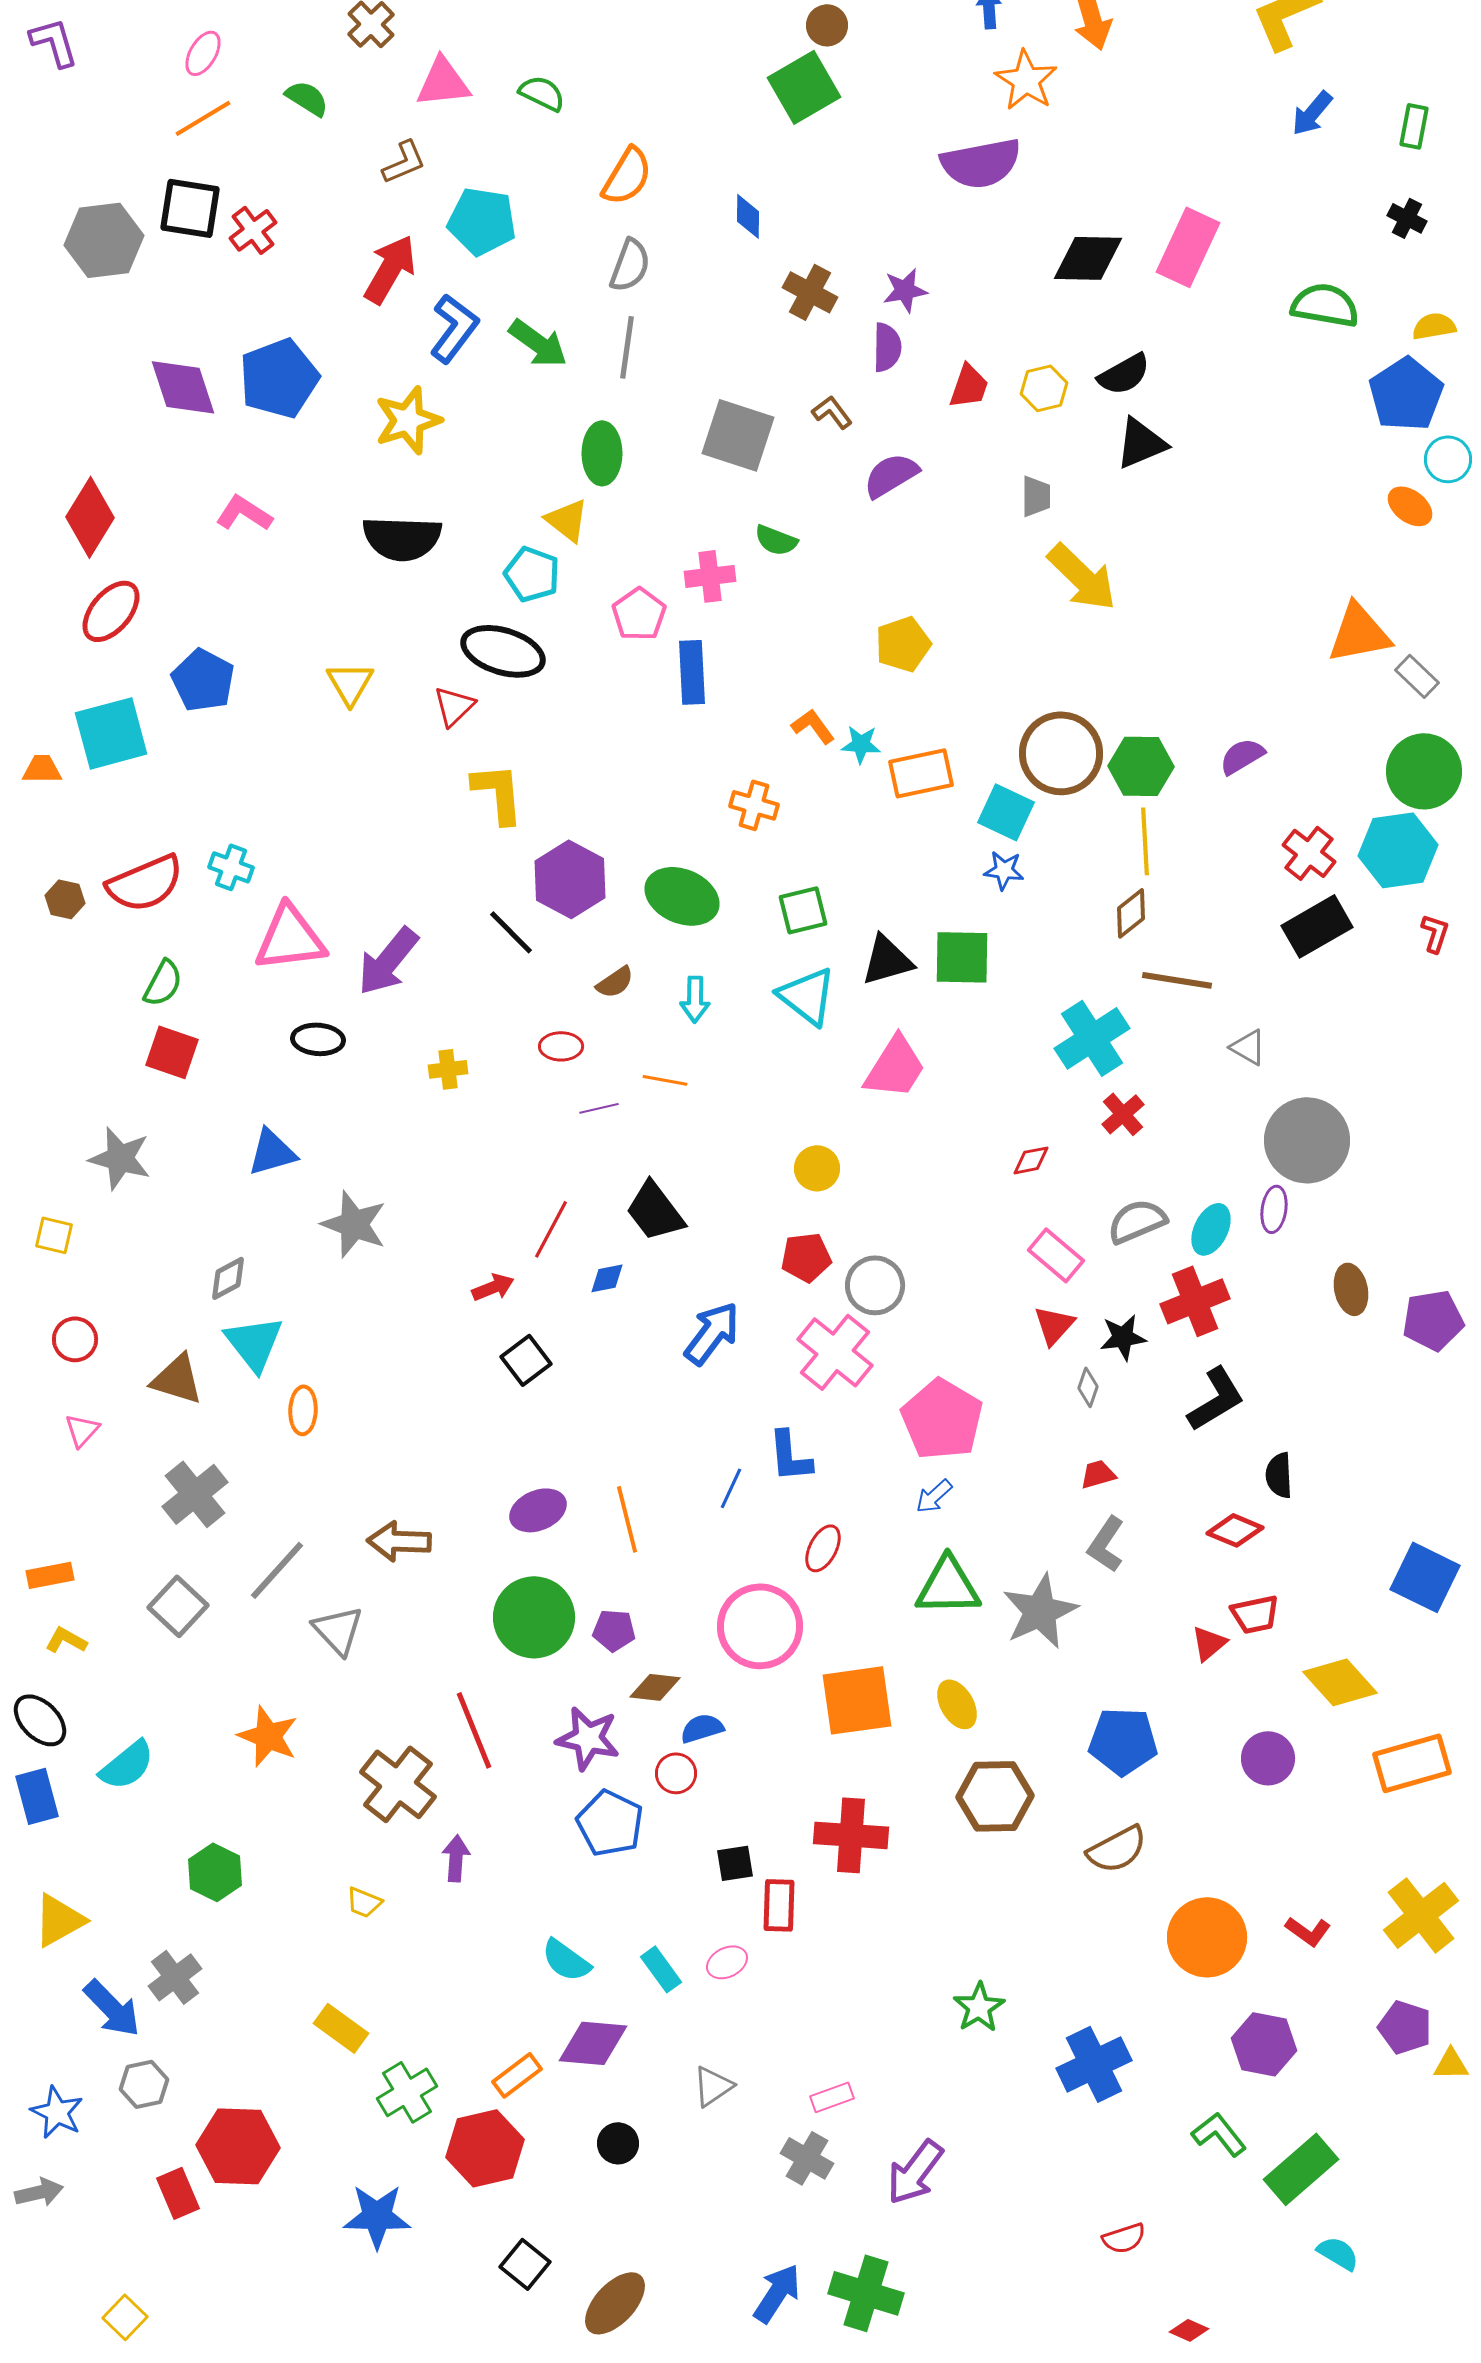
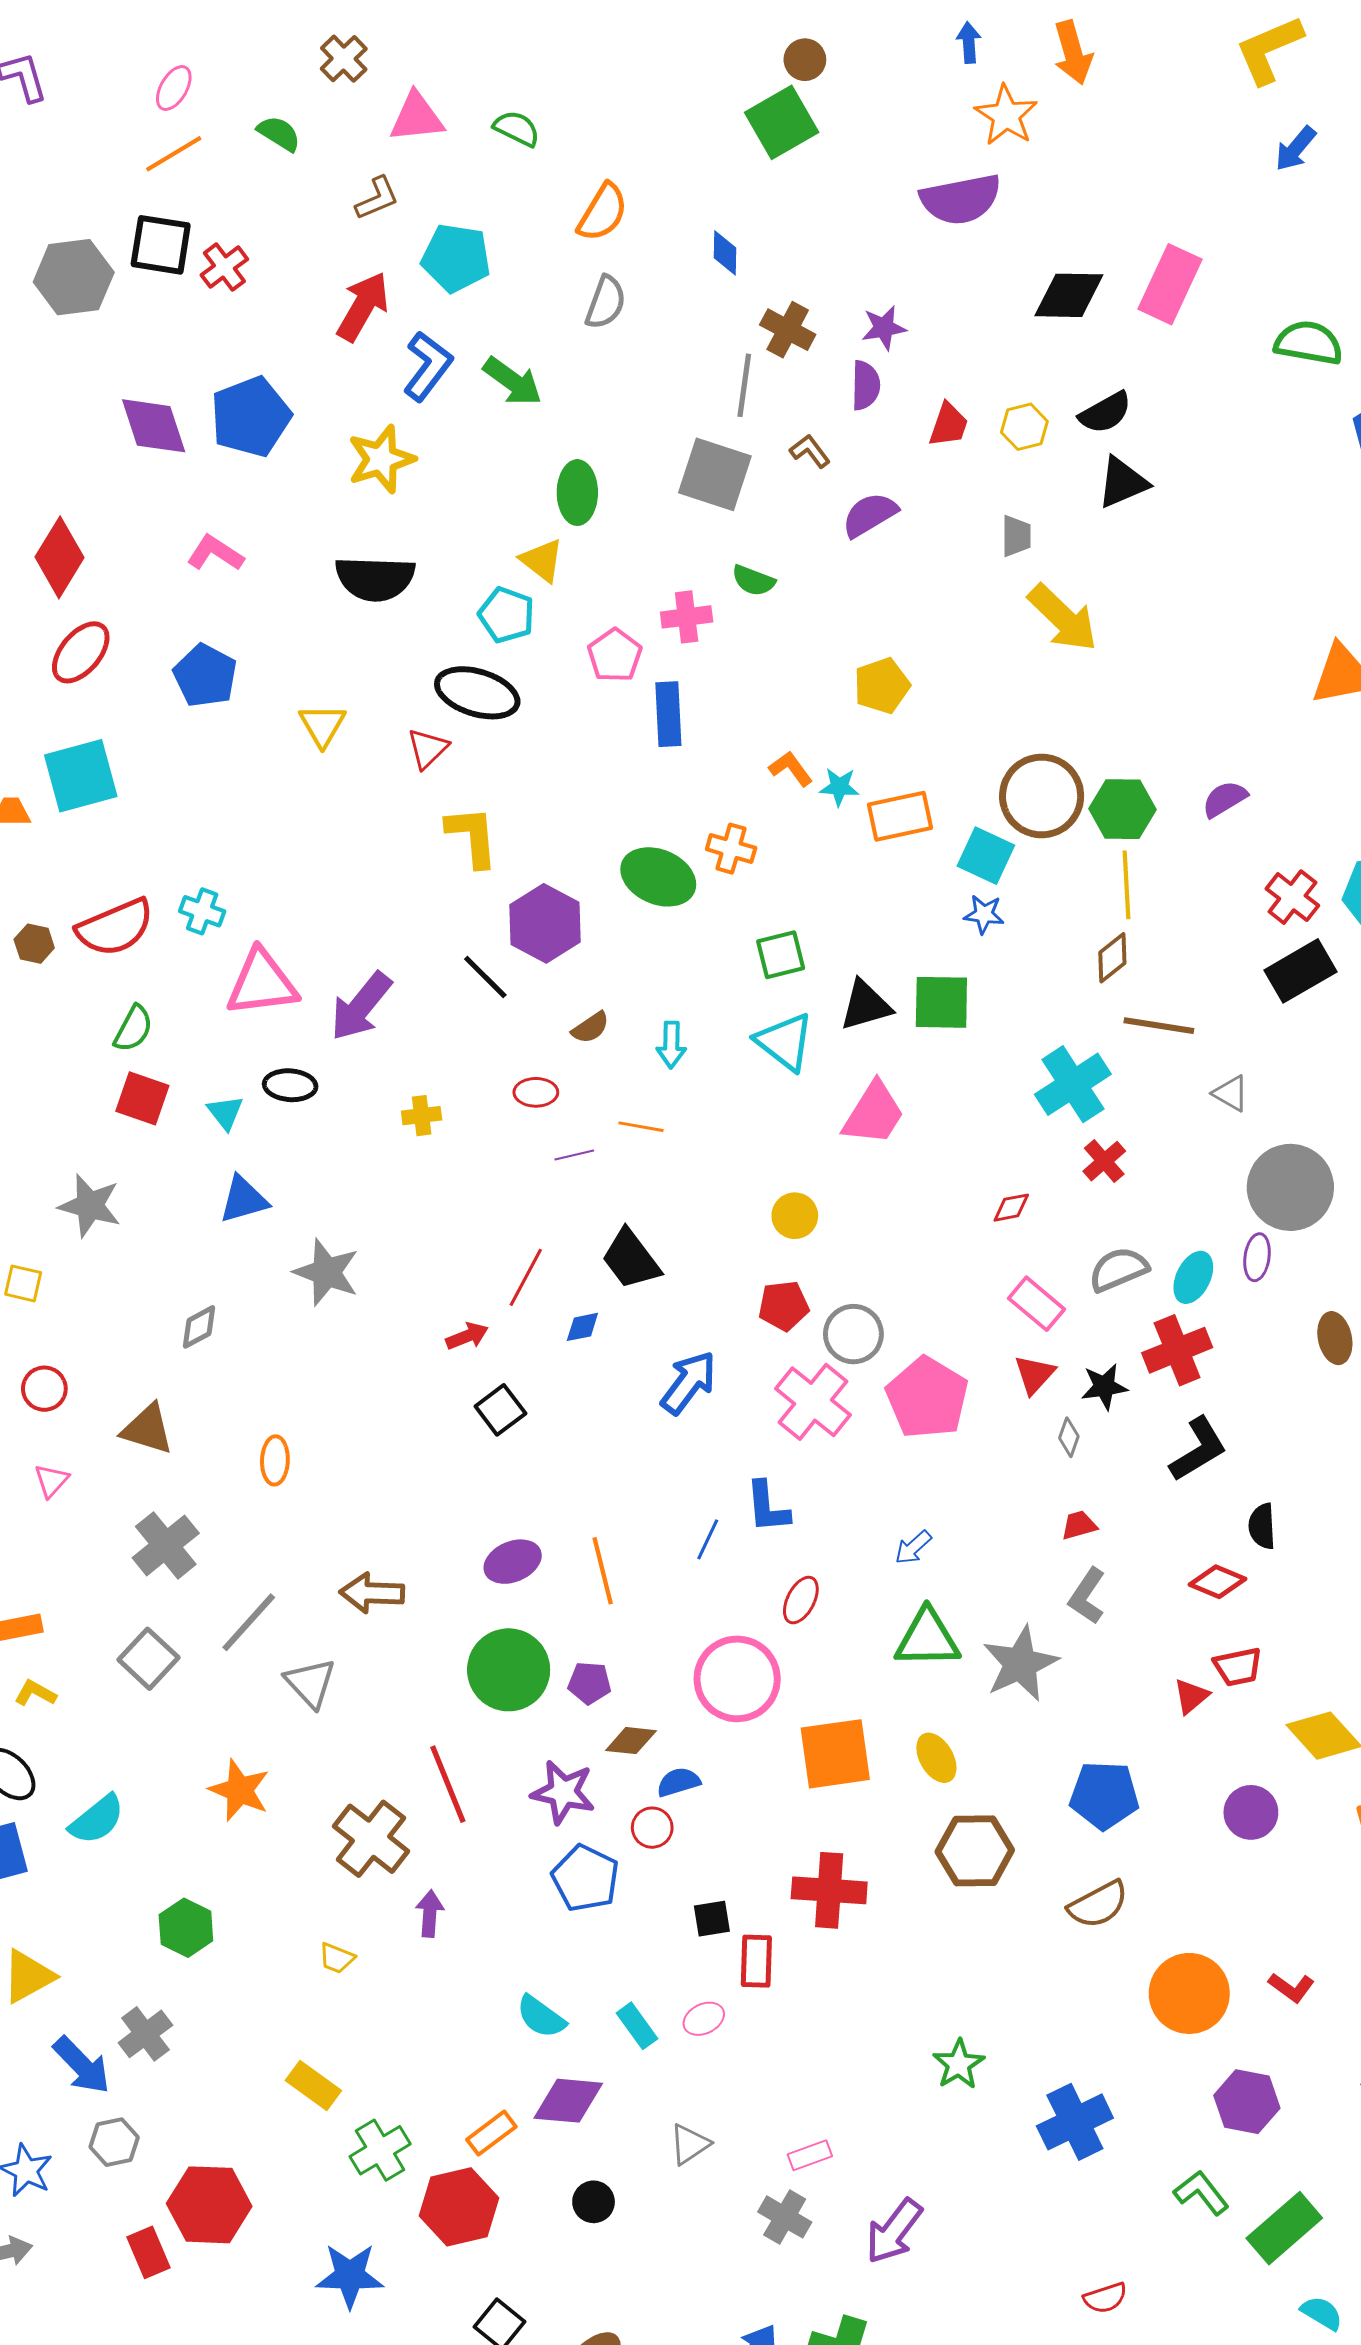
gray line: (627, 347) -> (744, 385), moved
blue pentagon: (203, 680) -> (205, 676), moved
green ellipse: (682, 896) -> (658, 877), moved
cyan triangle: (254, 1343) -> (225, 1113), moved, size x0.6
pink pentagon: (942, 1419) -> (927, 1398), moved

